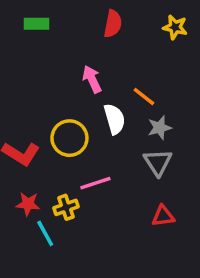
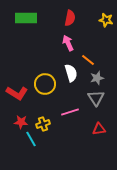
green rectangle: (37, 24) -> (26, 18), size x1.5
pink arrow: (92, 79) -> (68, 43), moved
pink line: (95, 183) -> (70, 112), moved

